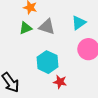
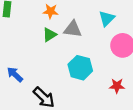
red star: (60, 82) -> (117, 86), moved

